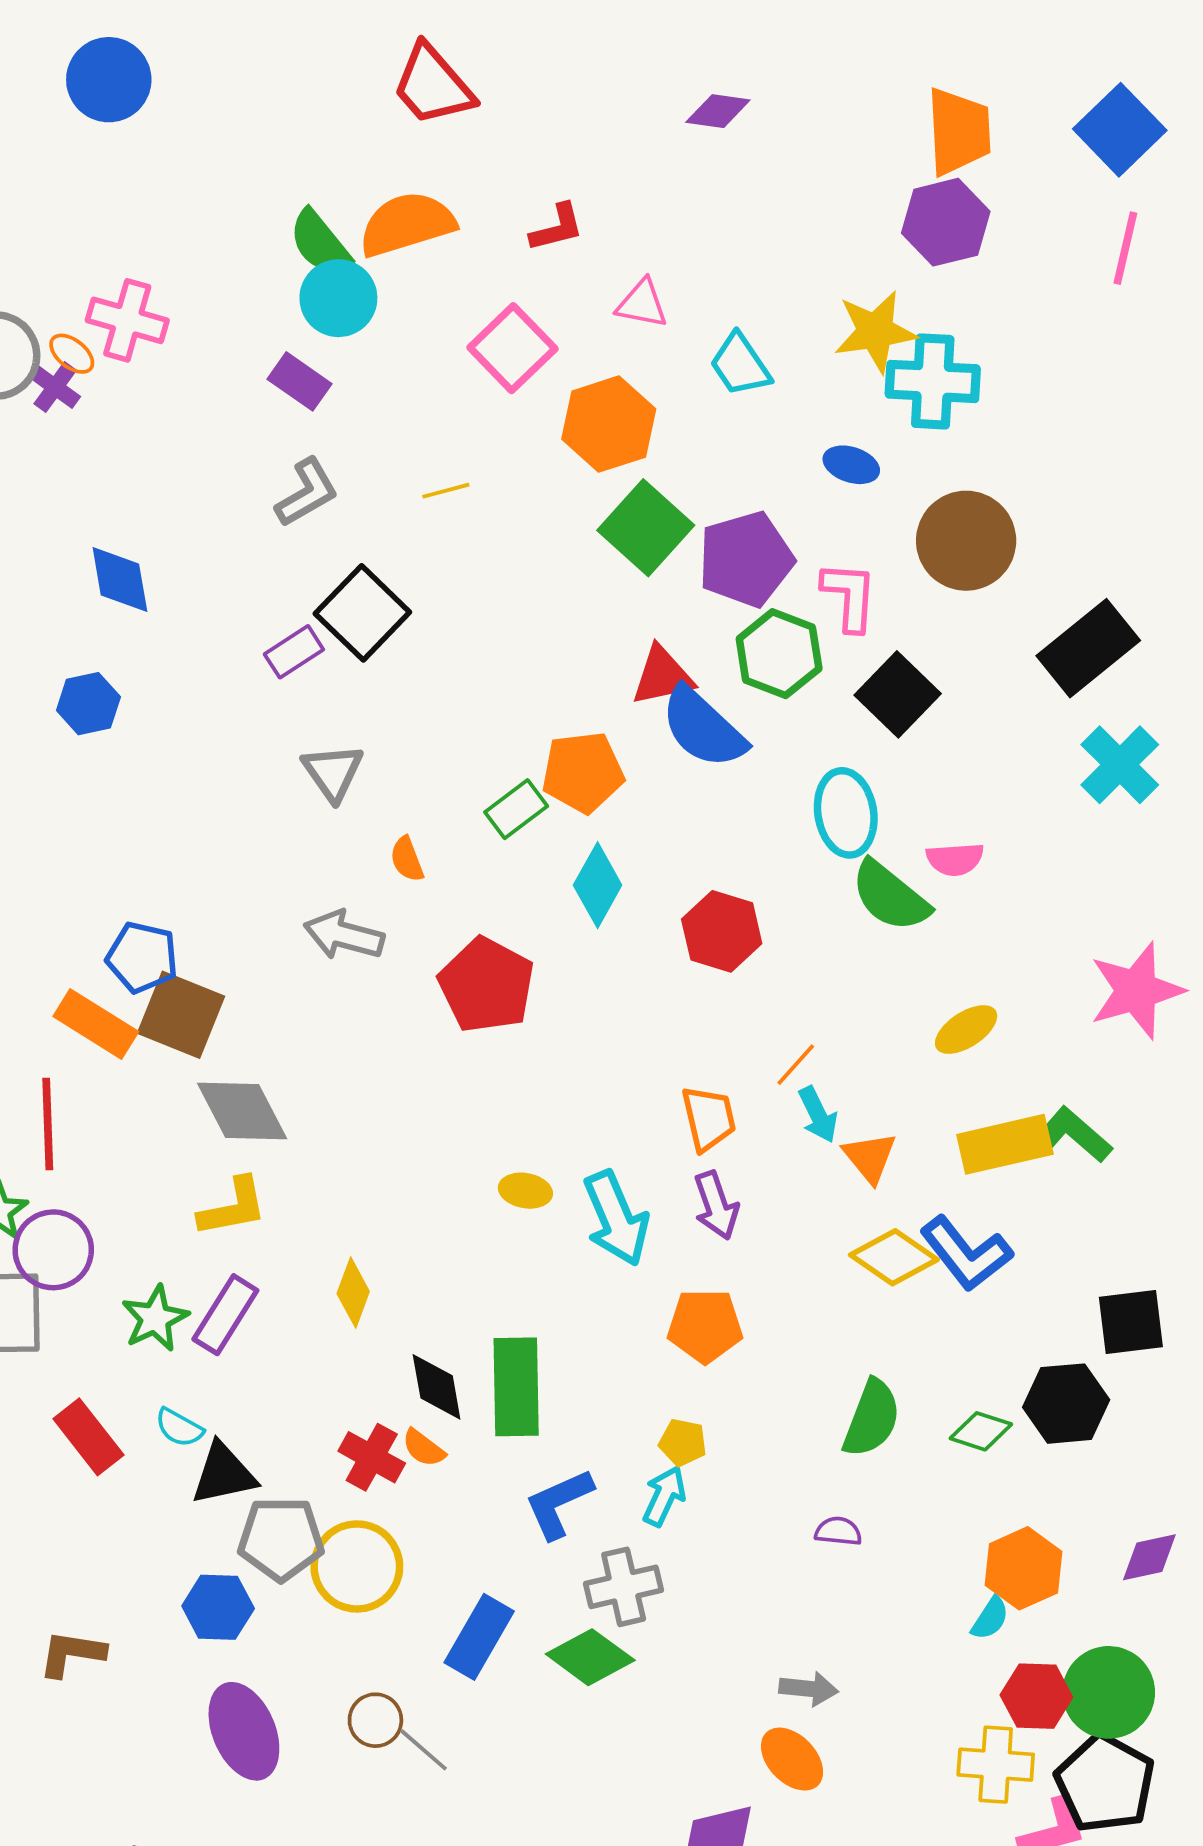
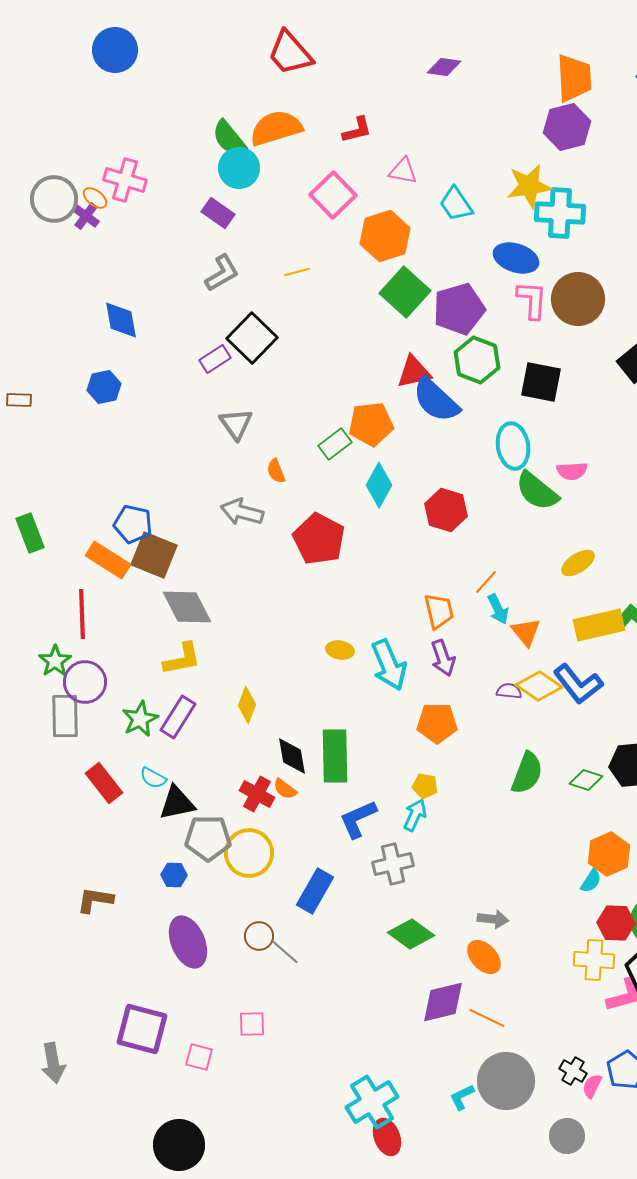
blue ellipse: (851, 465) -> (516, 258), size x1.5
pink L-shape: (849, 596) -> (532, 300), moved
black square: (898, 694) -> (541, 382), turned -33
purple semicircle: (838, 1531) -> (509, 691), moved
blue hexagon: (218, 1607) -> (174, 875), size x0.7
green diamond: (590, 1657) -> (411, 934), moved

